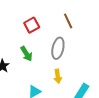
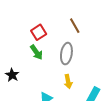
green arrow: (26, 54) -> (36, 52), moved

